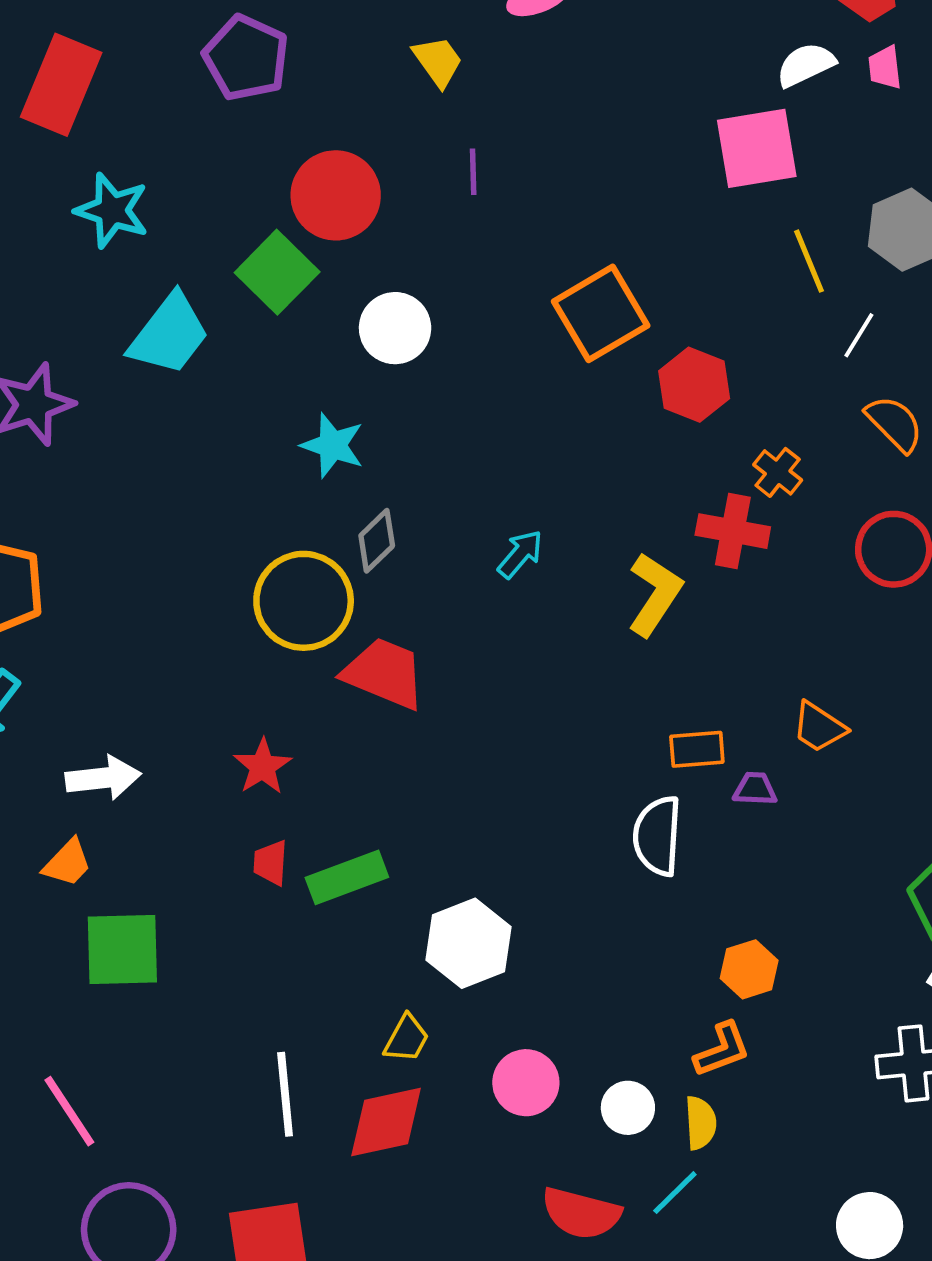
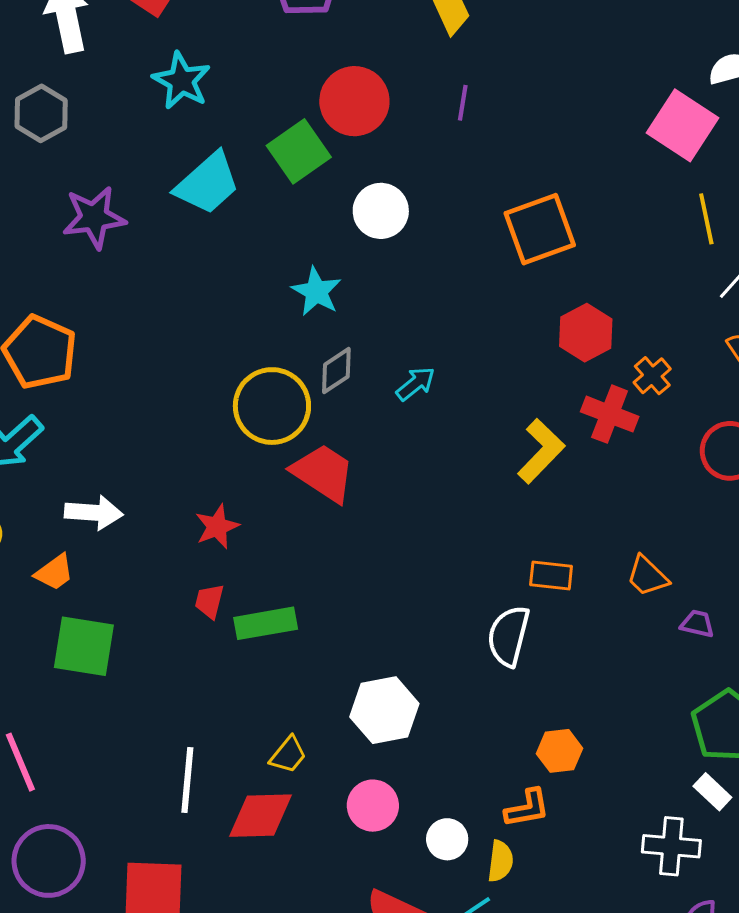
pink square: (757, 148) -> (683, 125), turned 32
red hexagon: (694, 385) -> (586, 333), moved
cyan arrow: (520, 554) -> (416, 384), moved
purple trapezoid: (755, 789) -> (697, 624), moved
white hexagon: (468, 943) -> (384, 710), moved

